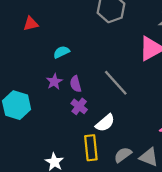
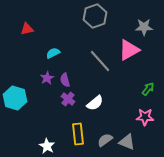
gray line: (116, 83) -> (100, 61), moved
white semicircle: (105, 123) -> (95, 103), moved

